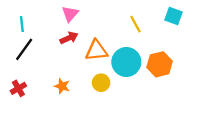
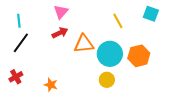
yellow circle: (101, 83) -> (107, 80), moved
orange star: (62, 86) -> (51, 85), moved

